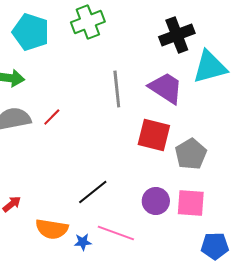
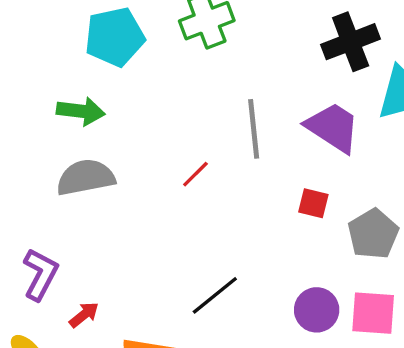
cyan pentagon: (31, 32) -> (115, 37), turned -30
red line: (52, 117) -> (195, 174), moved
red square: (154, 135) -> (313, 203), size x0.6

